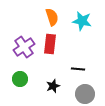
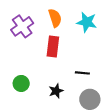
purple cross: (24, 47) -> (22, 26), moved

